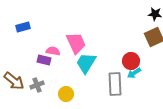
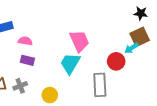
pink trapezoid: (76, 43) -> (79, 41), moved
pink semicircle: (53, 51) -> (25, 41), moved
cyan arrow: (134, 73) -> (131, 48), moved

